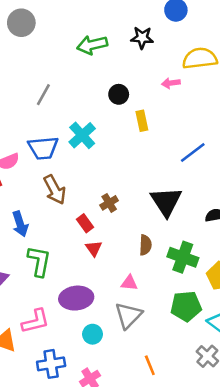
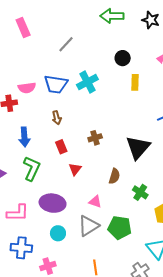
brown arrow: (55, 190) -> (57, 118), size x0.6
red rectangle: (85, 223) -> (61, 147), moved
green cross: (183, 257) -> (140, 192), size x0.7
green pentagon: (186, 306) -> (120, 228), moved

